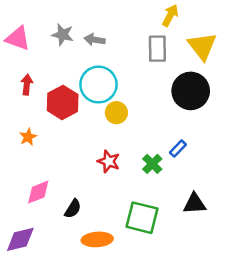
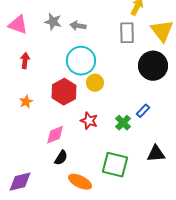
red hexagon: (63, 102) -> (64, 92), moved
pink diamond: (38, 192) -> (55, 135), moved
orange ellipse: (97, 239) -> (80, 182), turned 30

